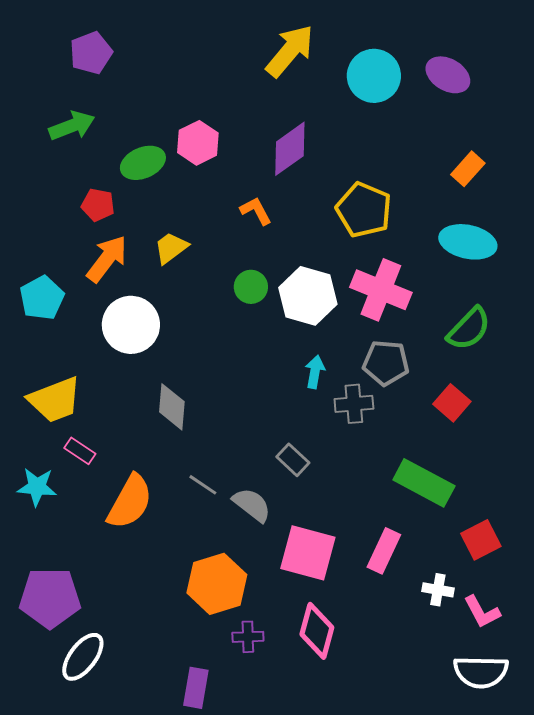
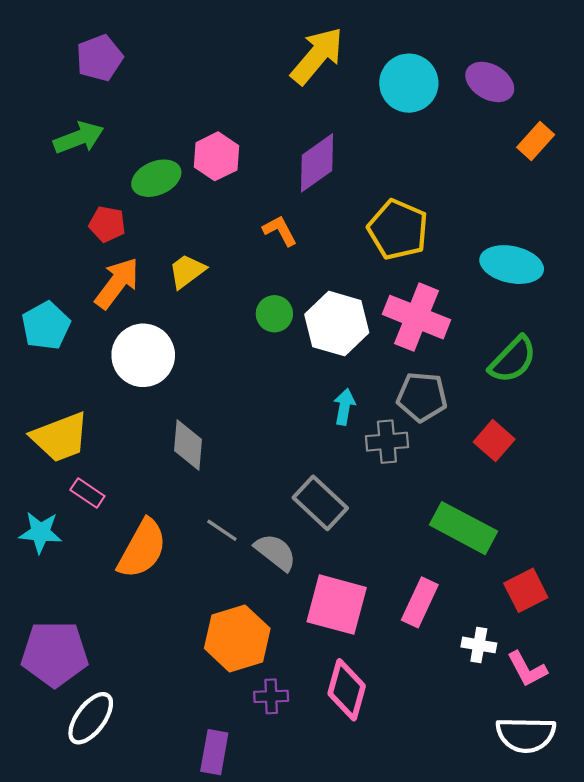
orange rectangle: (468, 169) -> (536, 141), moved
gray rectangle: (293, 460) -> (320, 503), size x1.5

